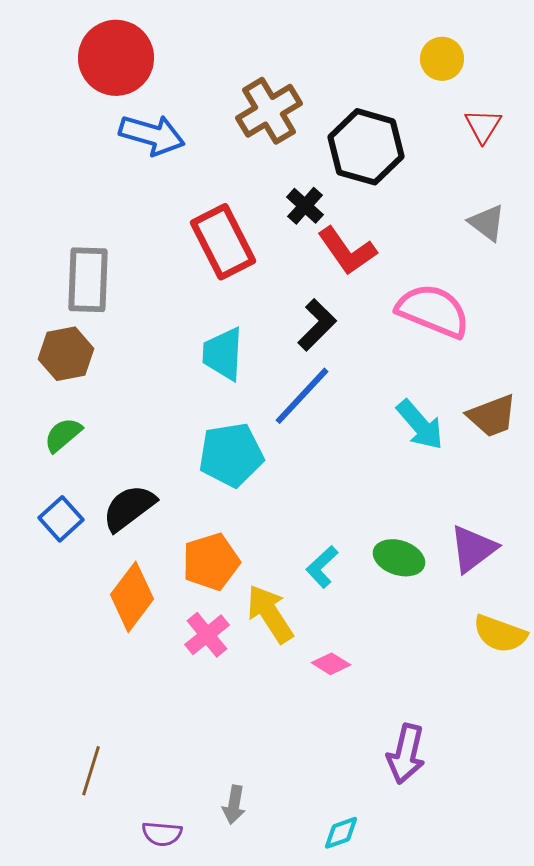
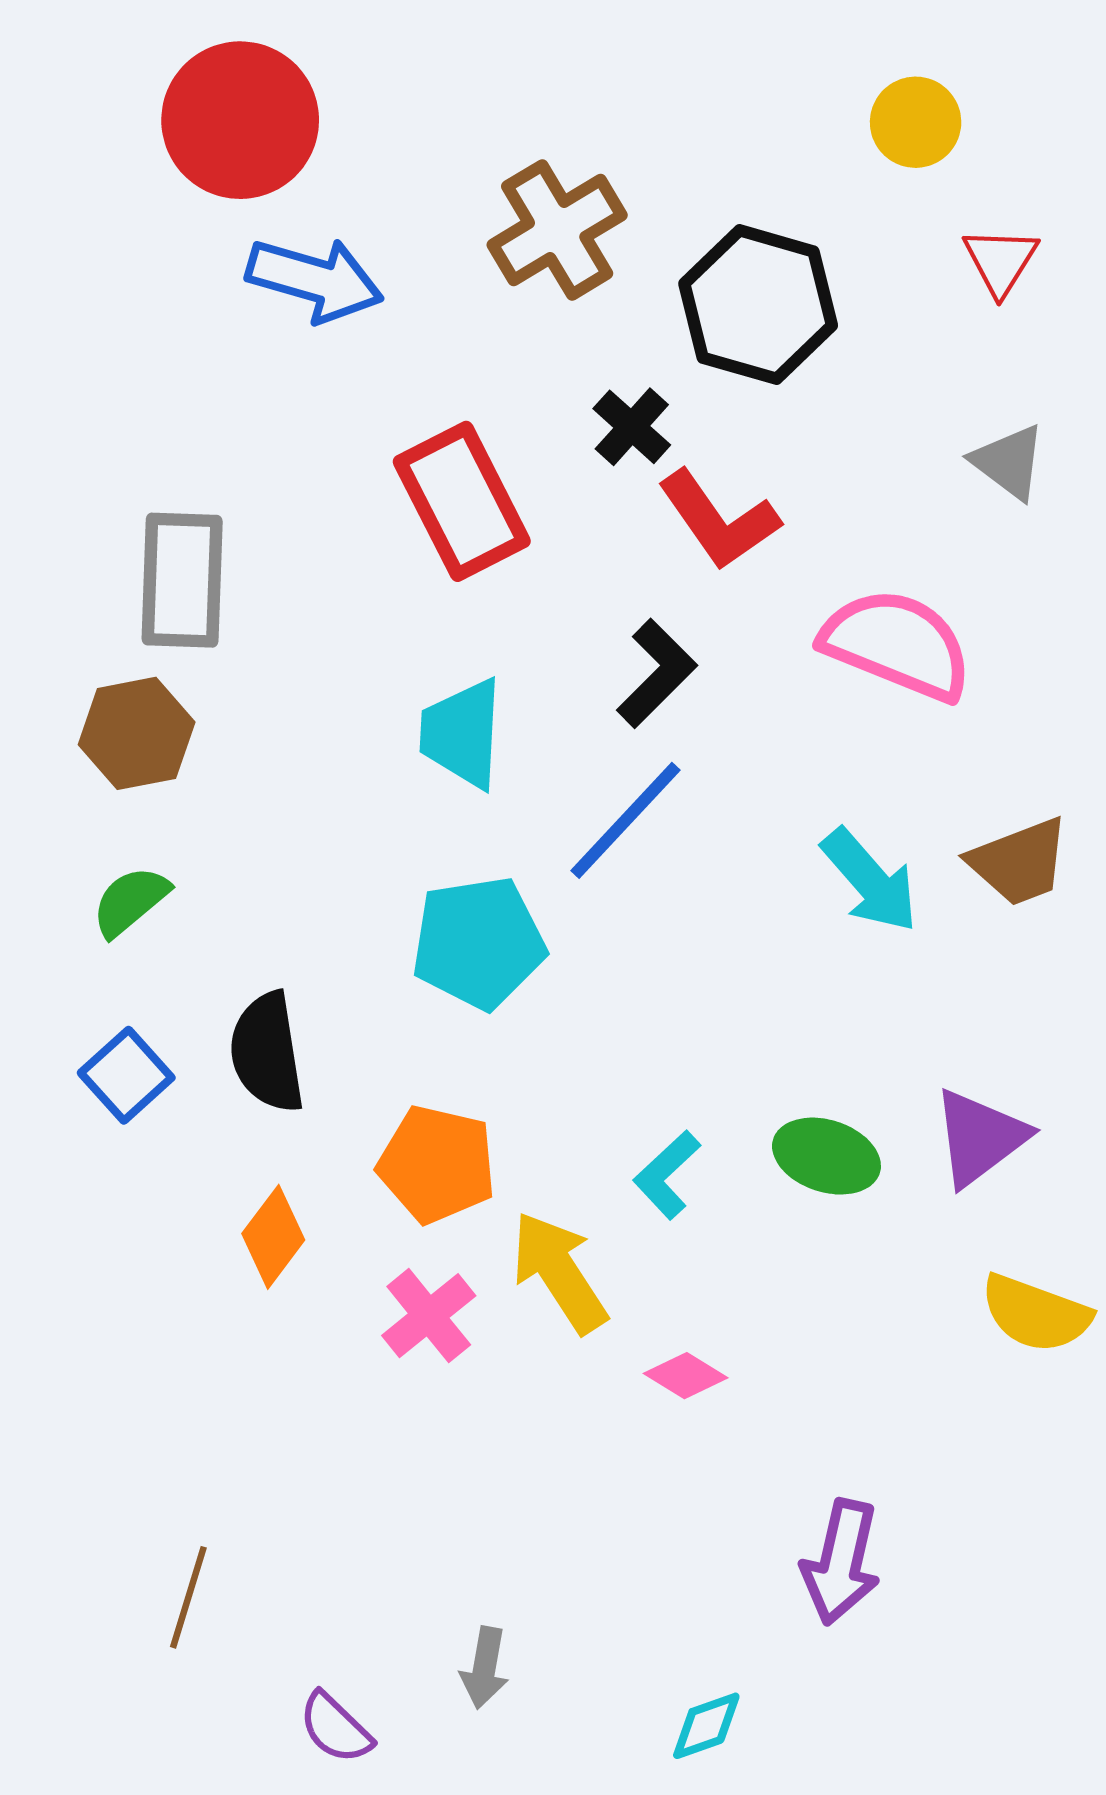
black semicircle: (129, 508) -> (267, 1052), turned -62
orange pentagon: (211, 562) -> (437, 1164), turned 30
orange diamond: (132, 597) -> (273, 1237), size x0.7
purple semicircle: (162, 834) -> (335, 1728), turned 39

